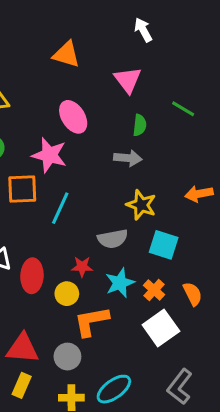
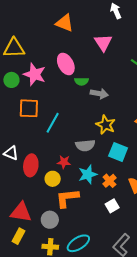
green semicircle: (140, 125) -> (81, 81), moved, turned 80
pink star: (49, 155) -> (35, 74), moved
white square: (161, 328) -> (112, 206), size x0.6

